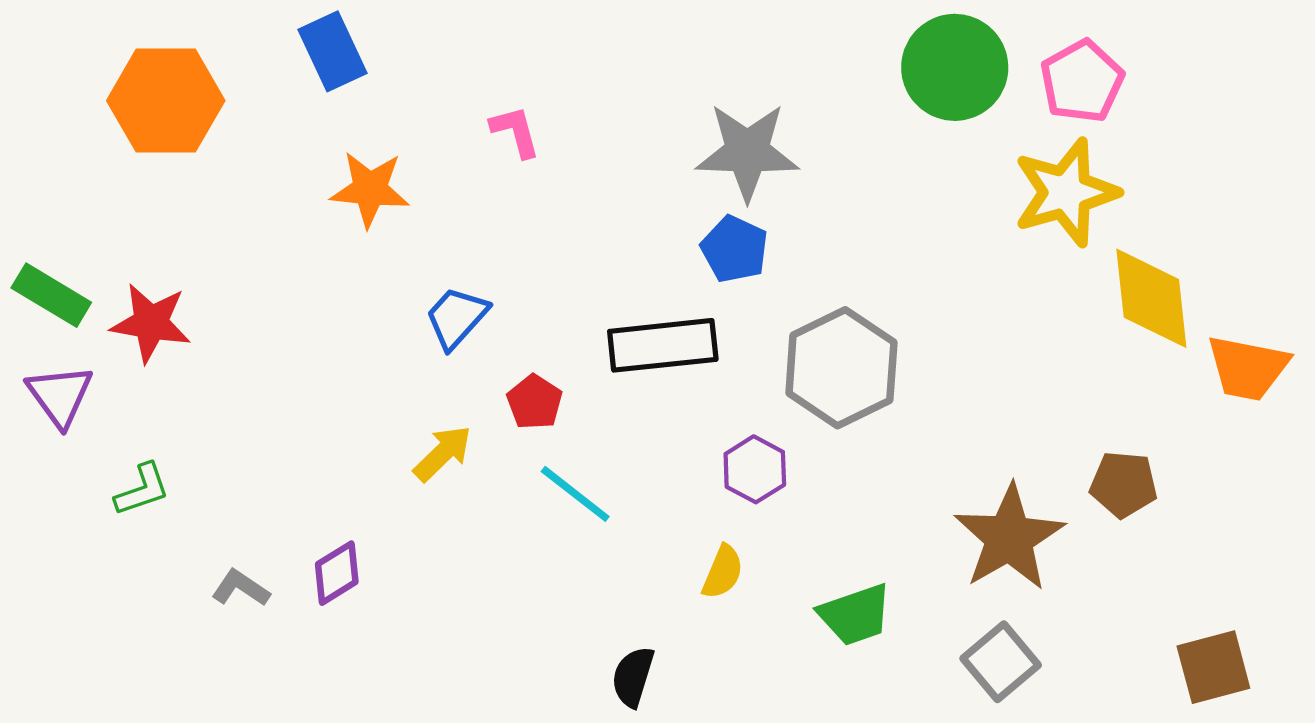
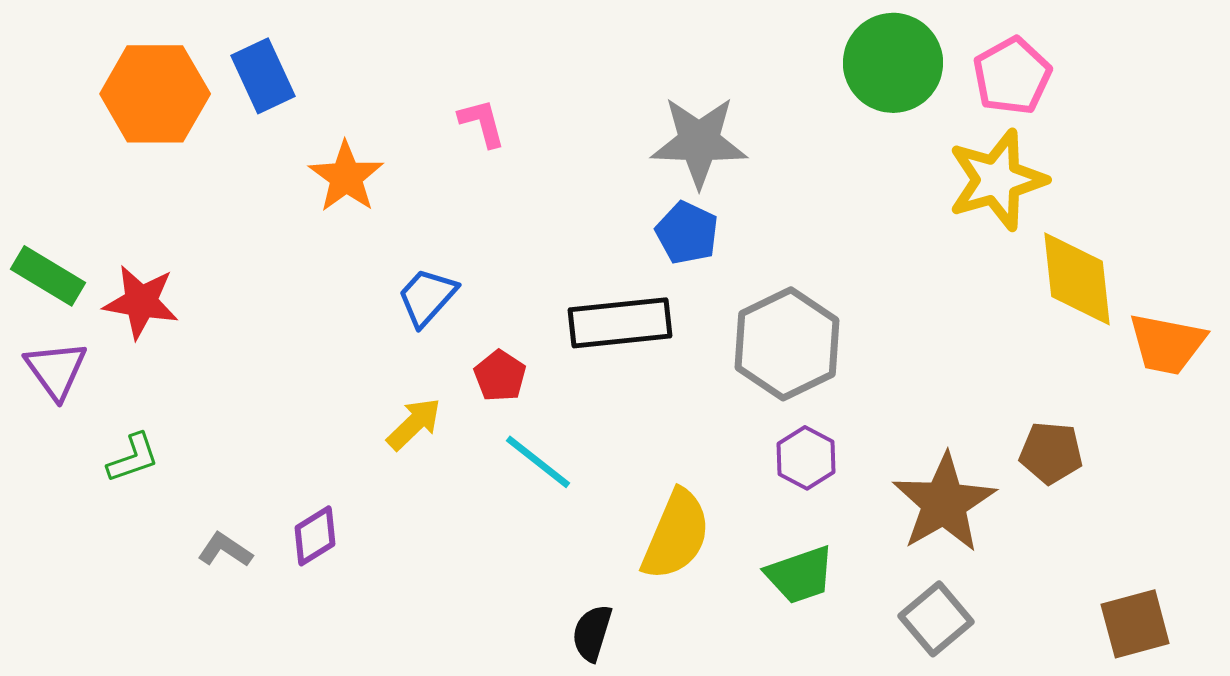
blue rectangle: (332, 51) -> (263, 76), moved
orange star: (370, 189) -> (346, 177), turned 30
purple hexagon: (755, 469) -> (806, 458), moved
yellow semicircle: (723, 572) -> (676, 535), size x1.8

